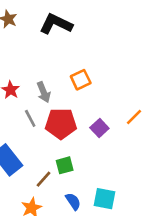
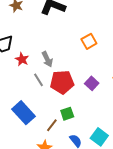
orange square: (81, 80) -> (89, 41), moved
cyan square: (104, 199) -> (99, 137), turned 30

